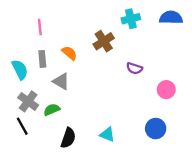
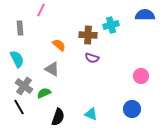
cyan cross: (131, 19) -> (111, 25), moved
pink line: (40, 27) -> (41, 10), moved, turned 32
brown cross: (104, 41) -> (88, 35), turned 36
gray rectangle: (42, 59) -> (20, 28), moved
purple semicircle: (134, 68) -> (92, 58), moved

